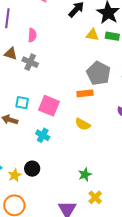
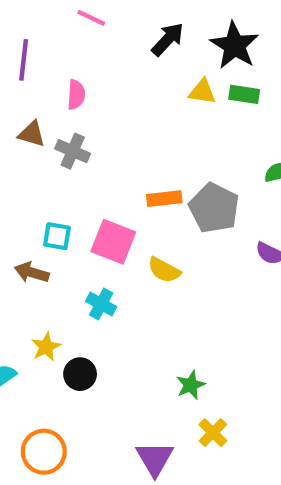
gray pentagon: (99, 73) -> (214, 208), moved
orange rectangle: (85, 93) -> (164, 199), moved
yellow semicircle: (83, 124) -> (164, 270), moved
yellow star: (15, 175) -> (46, 347), moved

